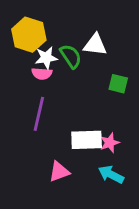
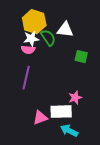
yellow hexagon: (29, 35) -> (34, 22), moved
white rectangle: (87, 140) -> (61, 112), moved
cyan arrow: (111, 174) -> (69, 131), moved

